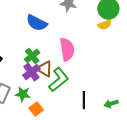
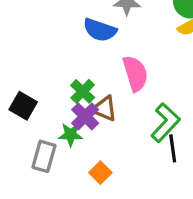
blue semicircle: (37, 23) -> (100, 30), moved
green L-shape: (59, 80) -> (165, 123), moved
green star: (23, 94) -> (71, 135), moved

